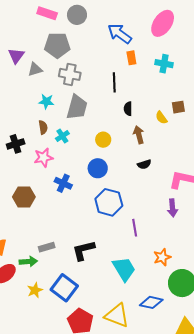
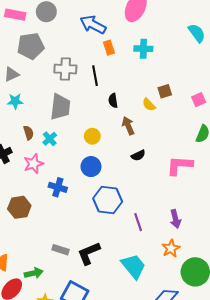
gray cross: (70, 74) -> (65, 69), moved
cyan star: (46, 102) -> (15, 101), moved
purple arrow: (173, 208) -> (175, 219), moved
gray rectangle: (47, 247) -> (60, 250), moved, turned 42

